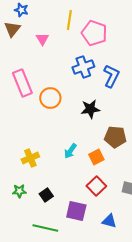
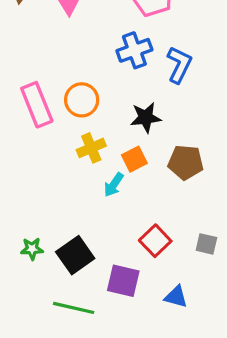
pink rectangle: (22, 83) -> (37, 105), moved
orange square: (96, 157) -> (134, 159), moved
yellow cross: (30, 158) -> (91, 148), moved
black square: (46, 195) -> (75, 255), size x1.6

